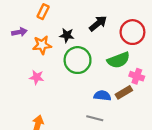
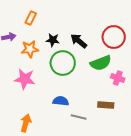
black arrow: (98, 23) -> (79, 41), moved, turned -102
pink star: (37, 77) -> (25, 79), size x1.5
brown rectangle: (124, 92) -> (106, 105), moved, turned 35
blue semicircle: (102, 96) -> (61, 101), moved

